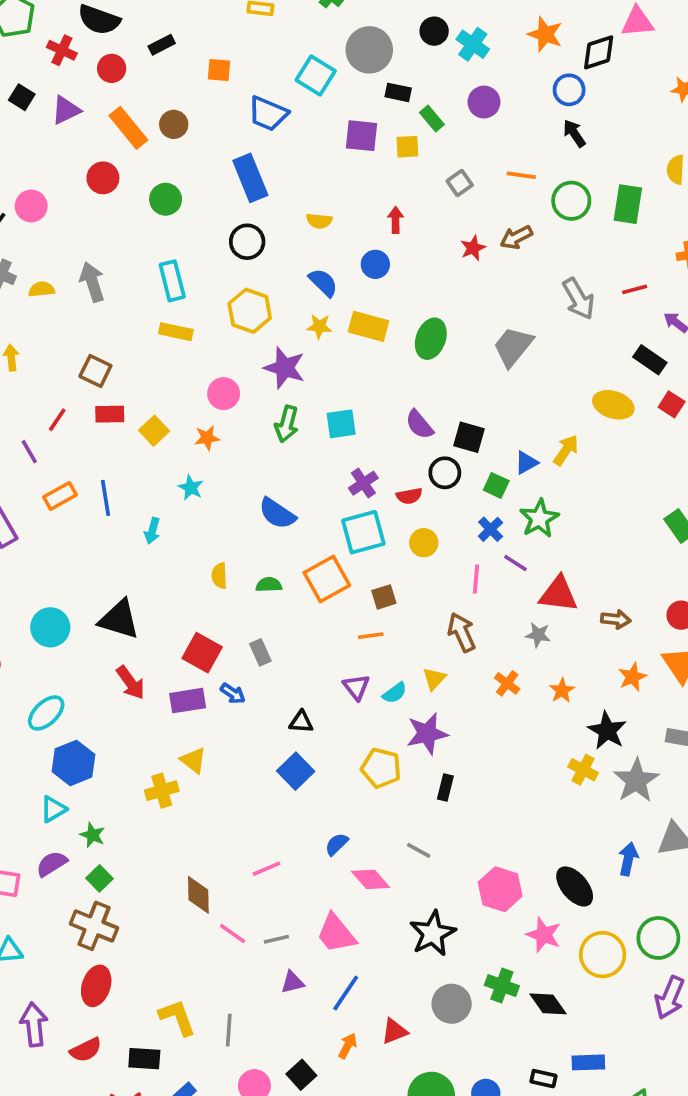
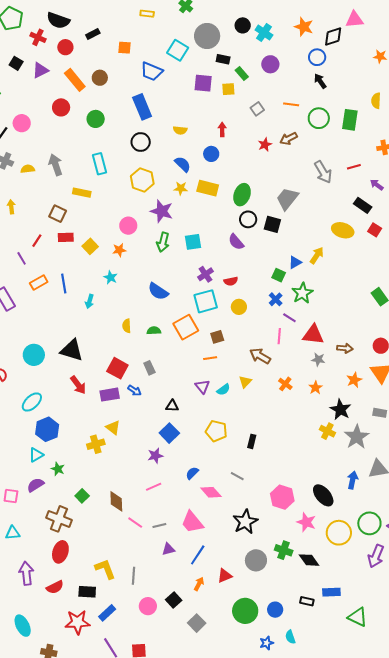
yellow rectangle: (176, 332) -> (82, 193), moved
black square: (469, 437) -> (272, 224), moved
black circle: (445, 473) -> (248, 219), moved
pink line: (476, 579) -> (279, 336), moved
brown arrow: (462, 632) -> (260, 356), turned -35
gray star: (538, 635) -> (318, 359), moved
purple star: (427, 734) -> (155, 456), moved, size x0.7
green square: (99, 878) -> (82, 496), moved

